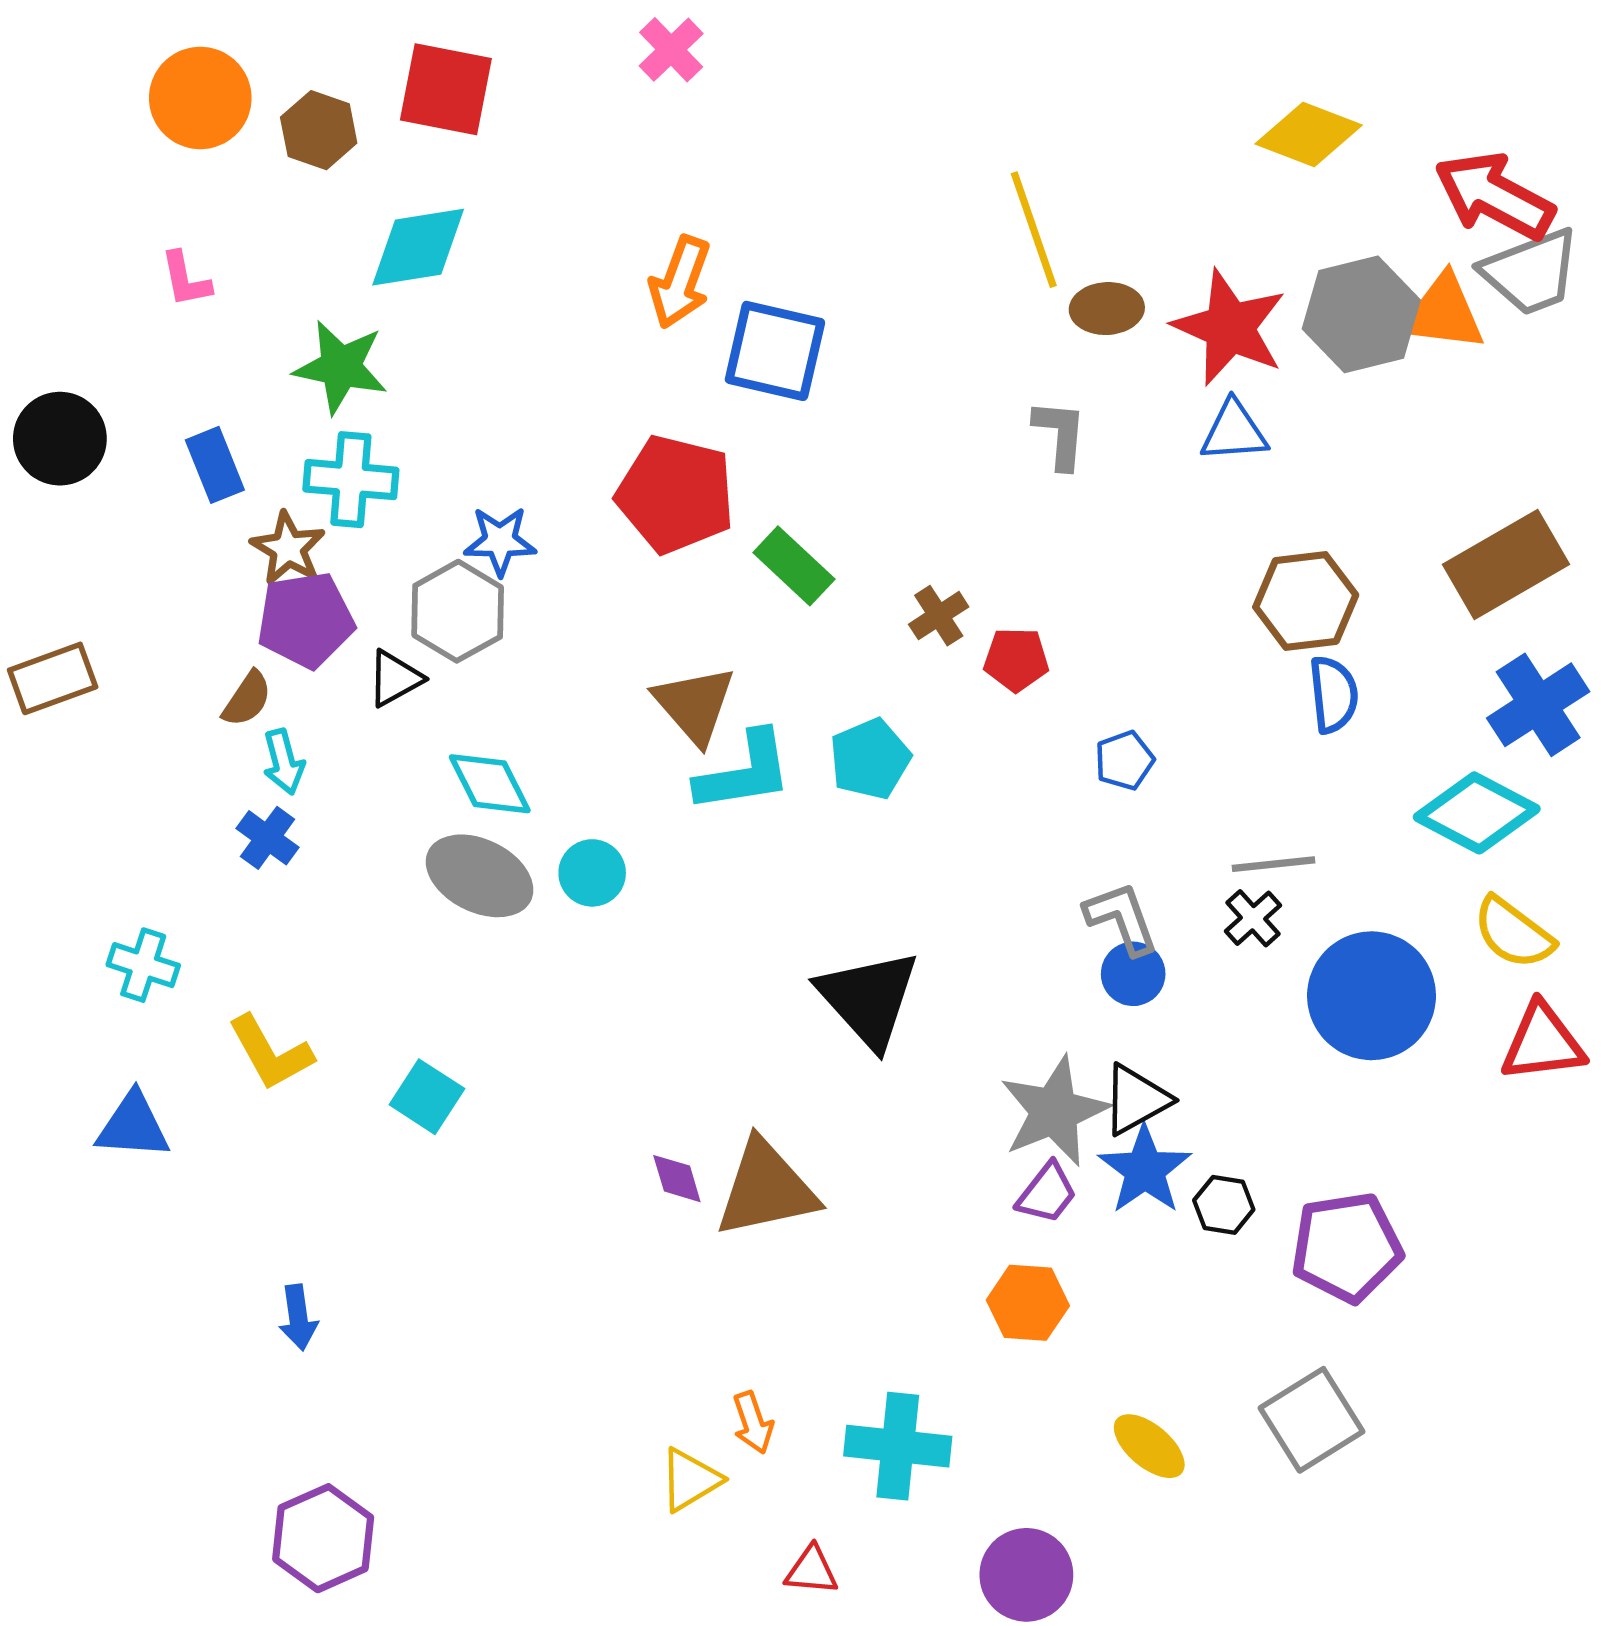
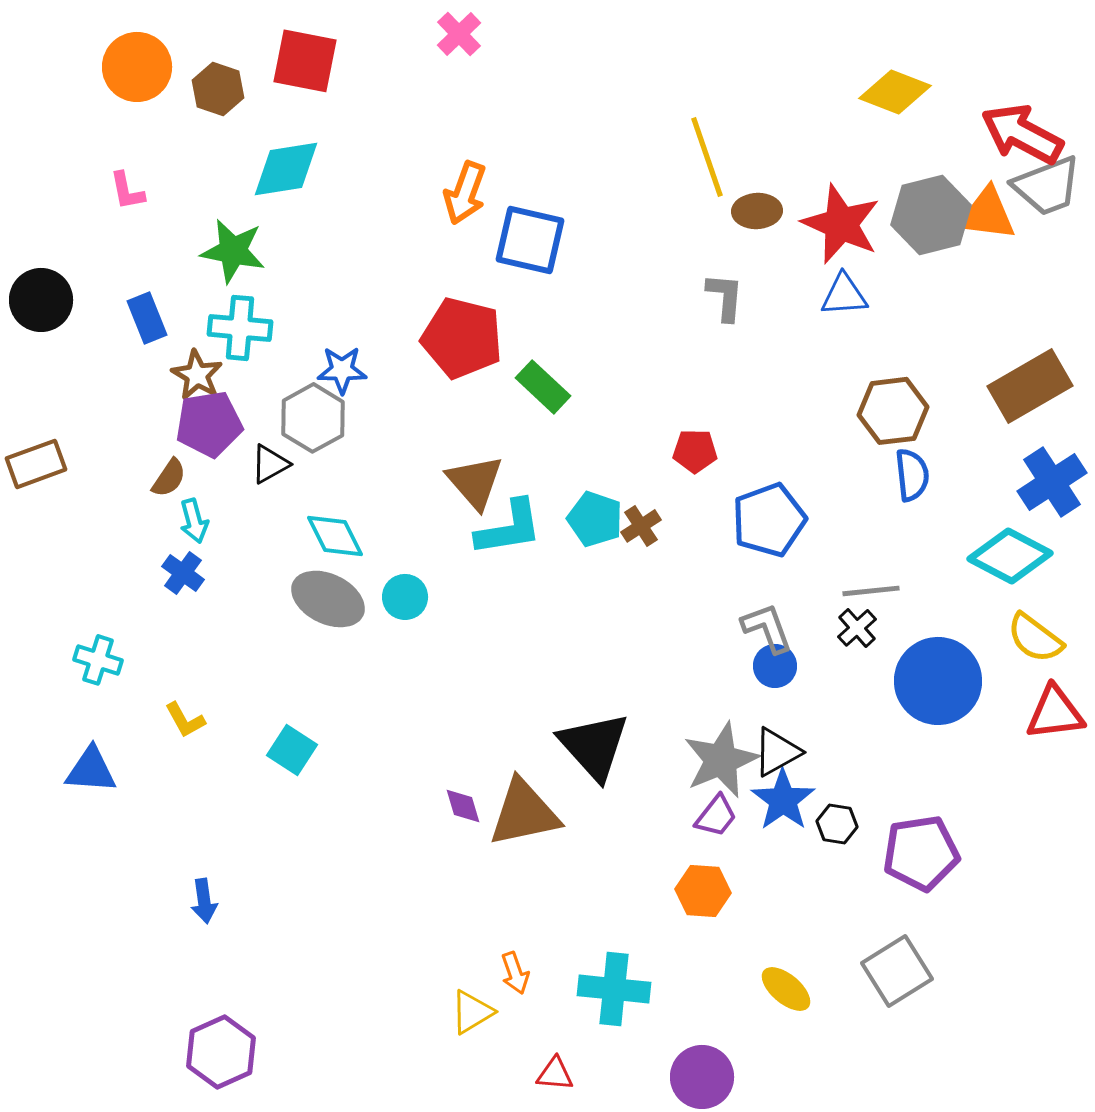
brown cross: (939, 616) -> (641, 526), moved
cyan pentagon: (870, 759) -> (595, 519), turned -30
blue pentagon: (1124, 760) -> (769, 520), size x1.8
black triangle: (868, 999) -> (594, 746), moved
yellow L-shape: (270, 1053) -> (185, 720), size x0.7

